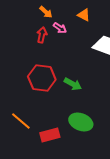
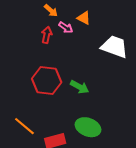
orange triangle: (84, 15) -> (84, 18), moved

